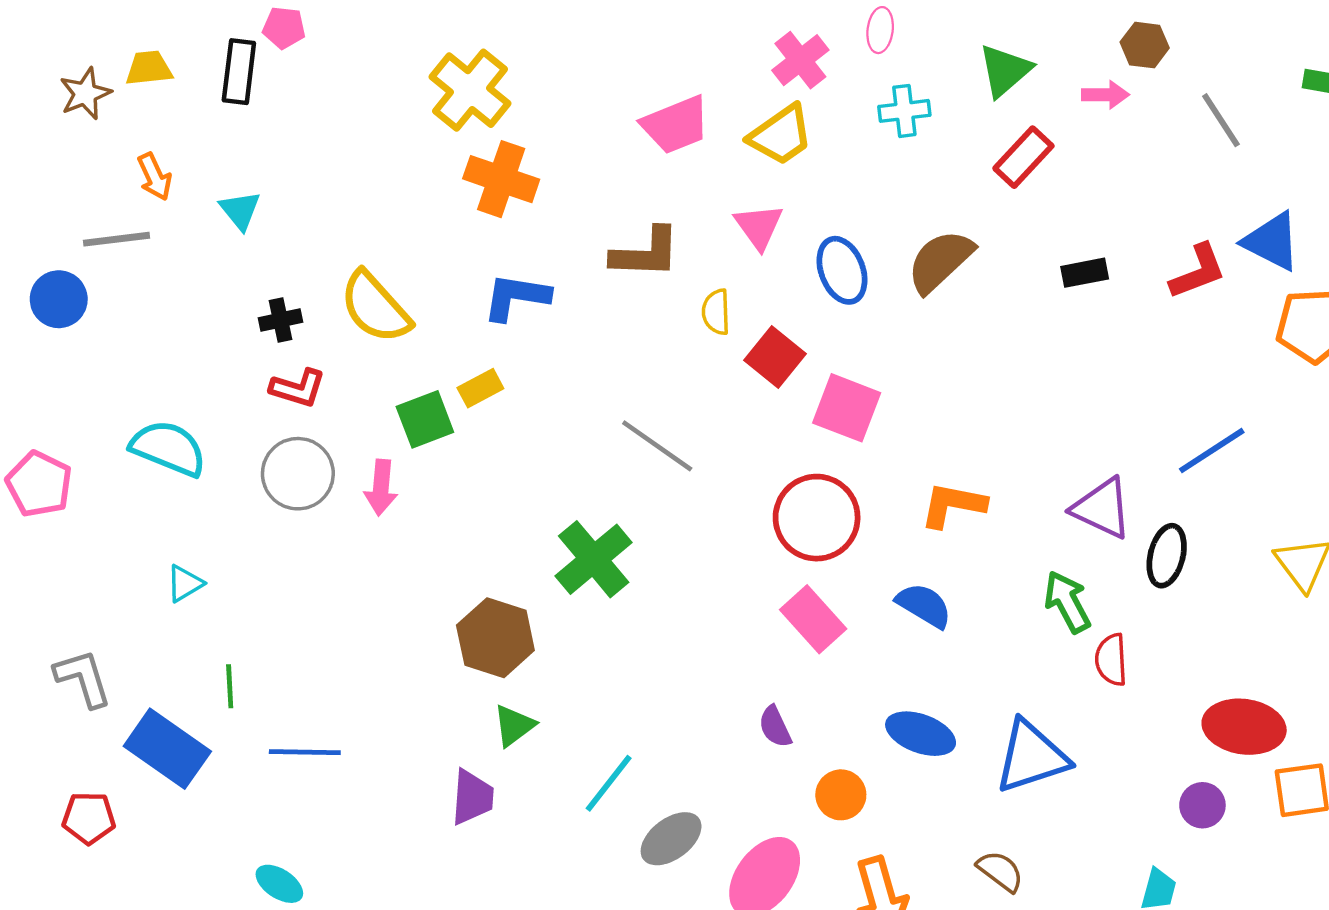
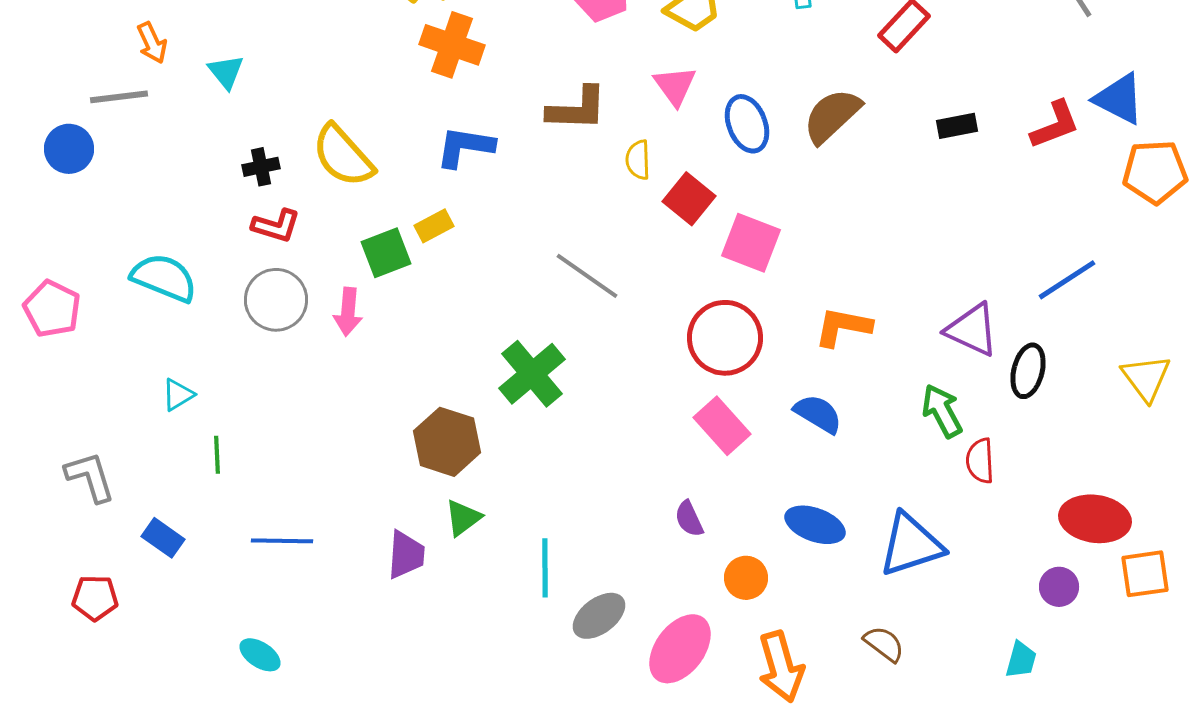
green line: (230, 686) -> (217, 455), moved
blue rectangle: (167, 749) -> (163, 538), size x0.6
cyan line: (609, 783) -> (545, 568), turned -38
purple trapezoid: (472, 797) -> (406, 555), moved

